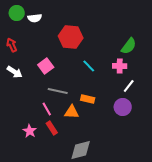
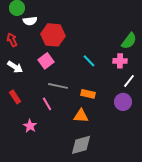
white semicircle: (35, 18) -> (30, 21), moved
red hexagon: (71, 37) -> (53, 35), moved
orange triangle: (72, 112) -> (81, 116), moved
red rectangle: (52, 128) -> (15, 97), moved

